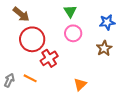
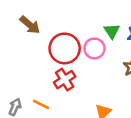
green triangle: (70, 11) -> (112, 31), moved
red circle: (32, 39) -> (65, 48), moved

